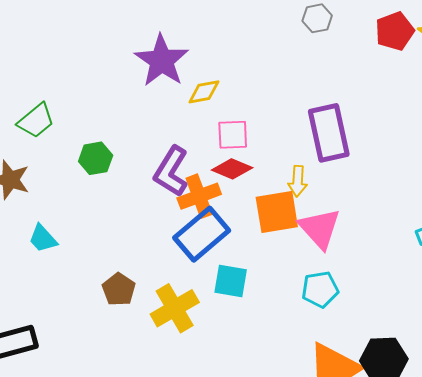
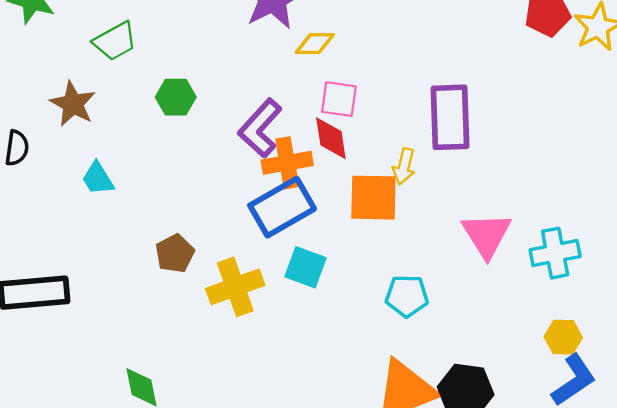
red diamond: (232, 169) -> (331, 138), turned 48
pink triangle: (320, 228) -> (487, 235), moved

